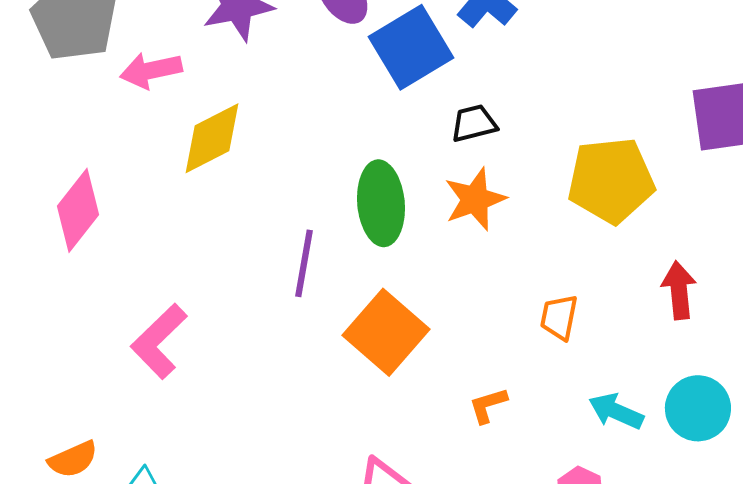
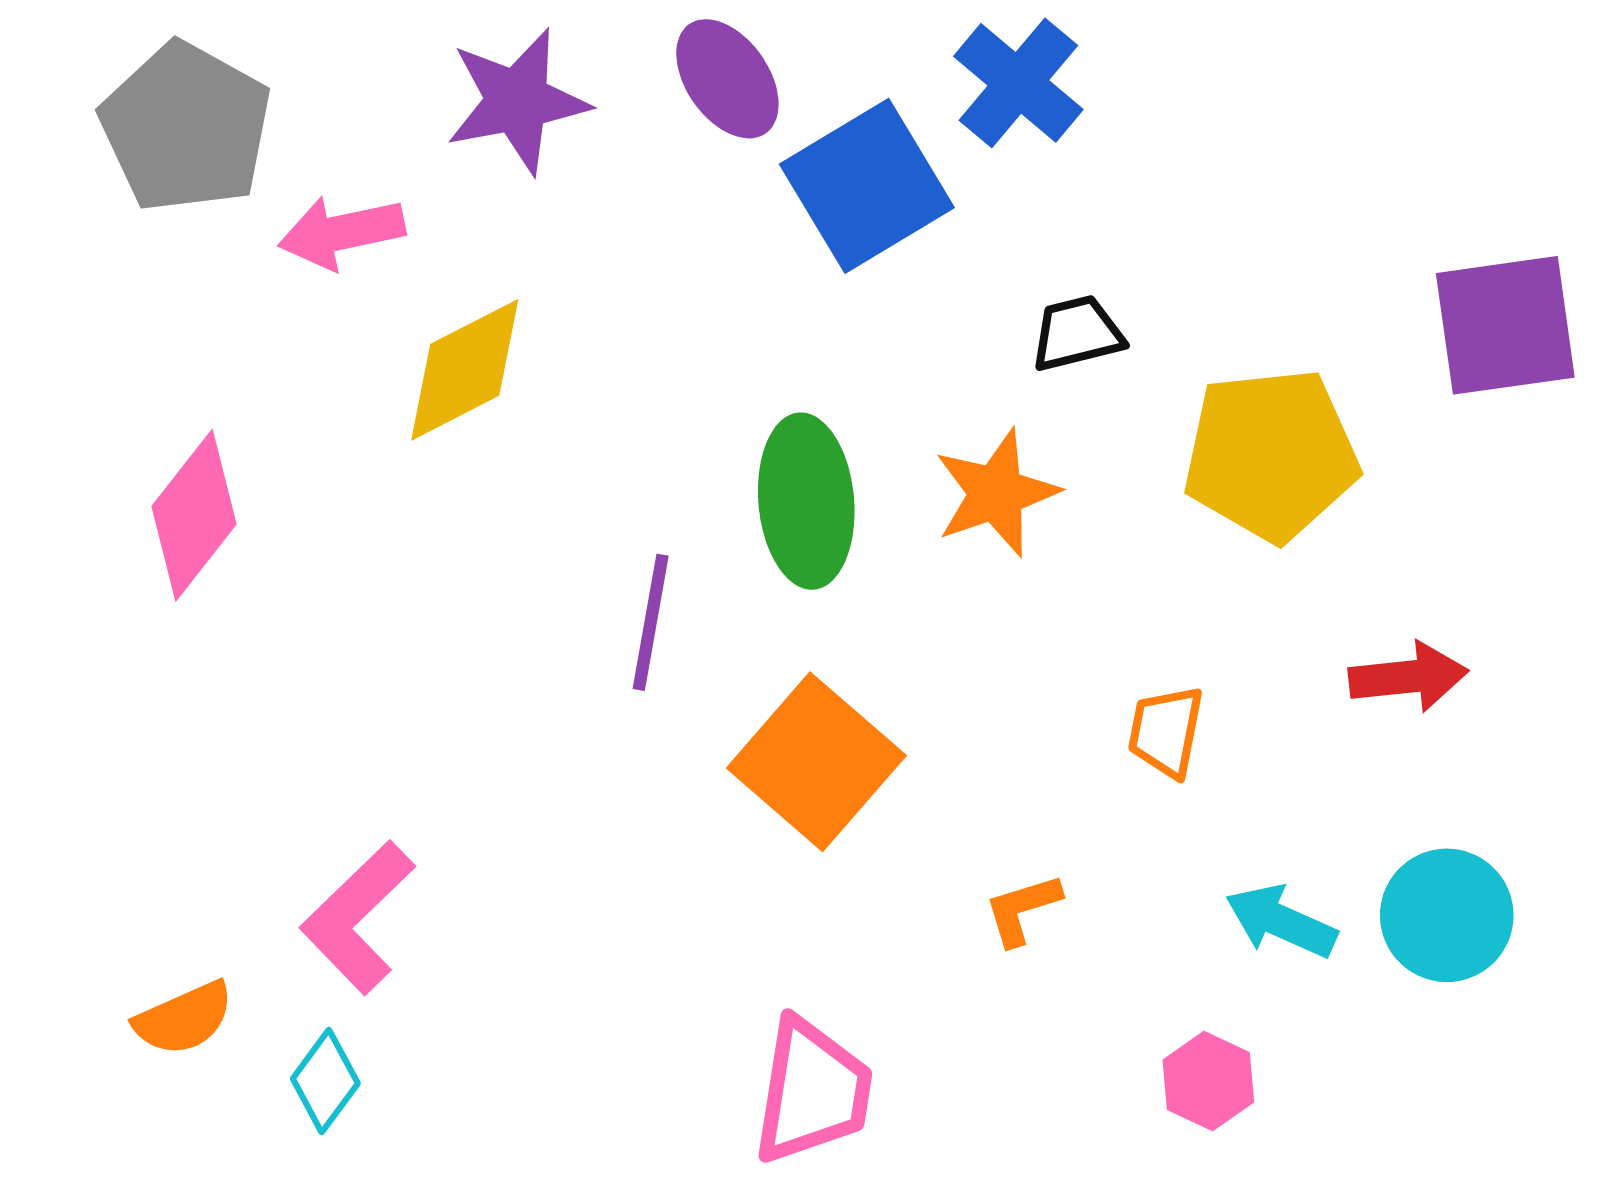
black trapezoid: (474, 123) -> (1077, 333), moved
red arrow: (679, 290) -> (1408, 677), turned 90
pink L-shape: (159, 341) -> (358, 917), moved

